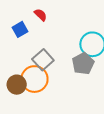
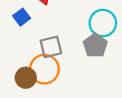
gray square: (43, 60) -> (51, 47), turned 35

